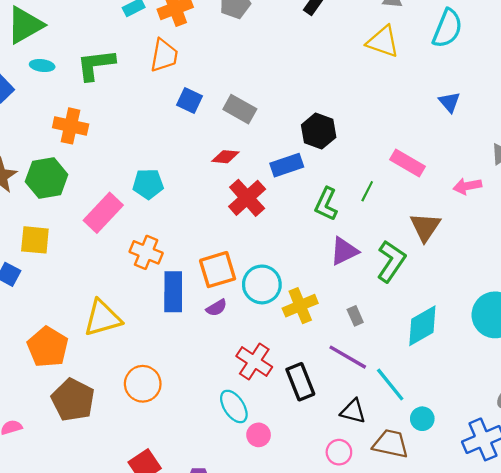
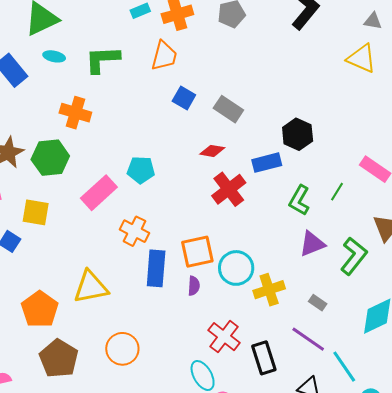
purple semicircle: (217, 308) -> (194, 286), turned -60
gray rectangle: (355, 316) -> (318, 303), turned -36

